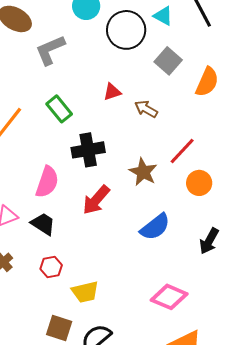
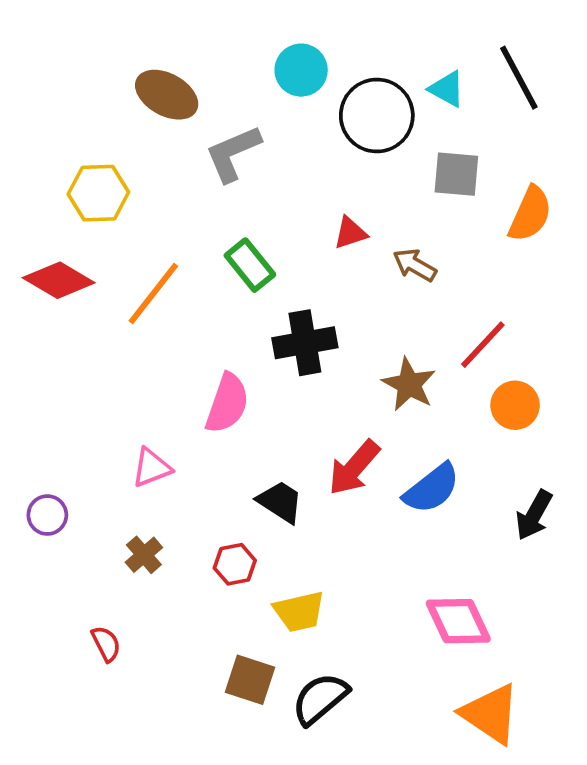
gray square: (168, 61) -> (456, 174), turned -36
red arrow: (96, 200) -> (354, 468), moved
black trapezoid: (43, 224) -> (280, 502), moved
pink diamond: (169, 297) -> (458, 621), turned 42

